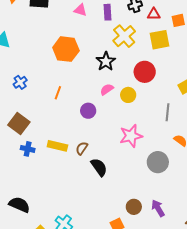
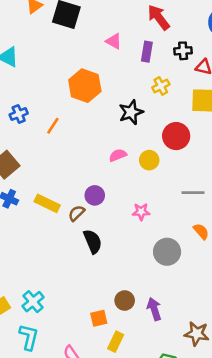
yellow cross: (124, 36) -> (161, 86), size x0.6
pink semicircle: (107, 89) -> (118, 155), moved
orange line: (58, 93) -> (53, 126), moved
purple circle: (88, 111) -> (95, 195), moved
gray line: (167, 112) -> (193, 193), turned 72
pink star: (131, 136) -> (141, 212), size x0.6

